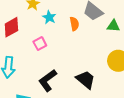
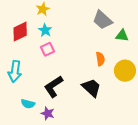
cyan star: (49, 17) -> (45, 30), moved
orange semicircle: (74, 24) -> (100, 59), moved

